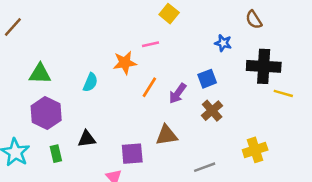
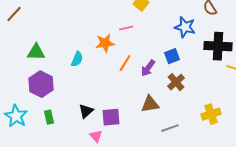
blue star: (223, 43) -> (185, 27), size x1.5
brown triangle: (167, 135) -> (150, 104), moved
black triangle: (87, 139) -> (86, 111), moved, turned -35

